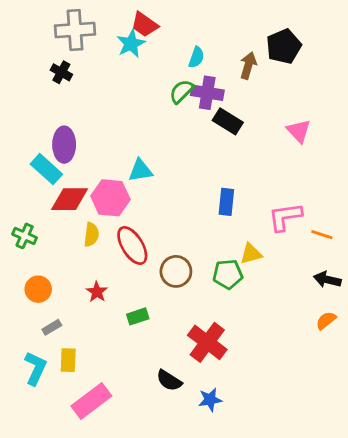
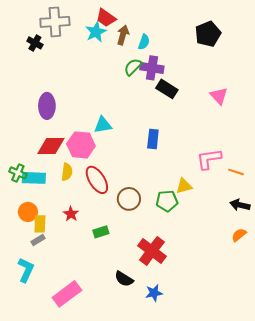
brown arrow: (248, 65) -> (123, 35), moved
black cross: (61, 72) -> (35, 43), moved
cyan rectangle: (46, 169) -> (34, 178), moved, turned -40
blue rectangle: (226, 202) -> (153, 139), moved
yellow rectangle: (68, 360) -> (40, 224), moved

